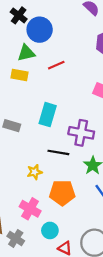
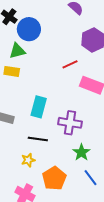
red line: (56, 65) -> (70, 64), moved
black line: (58, 152) -> (38, 139), moved
orange pentagon: (62, 193) -> (54, 178), turned -30

